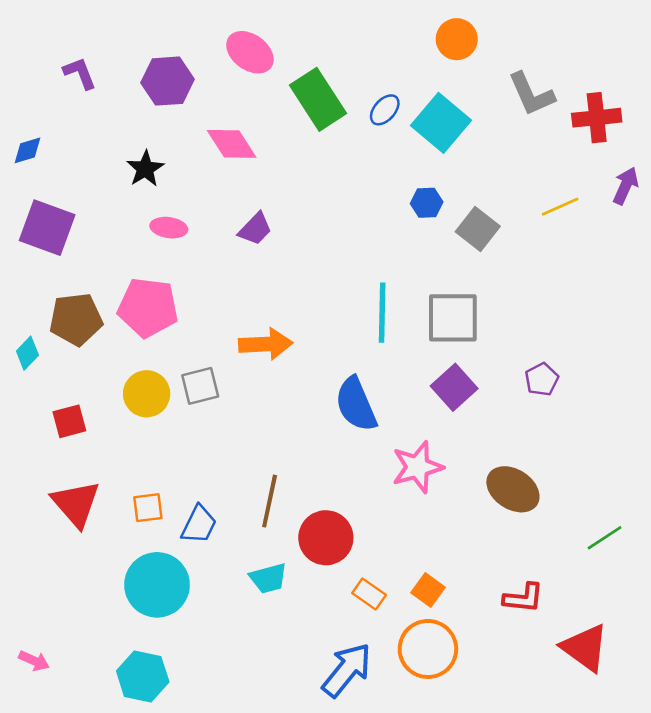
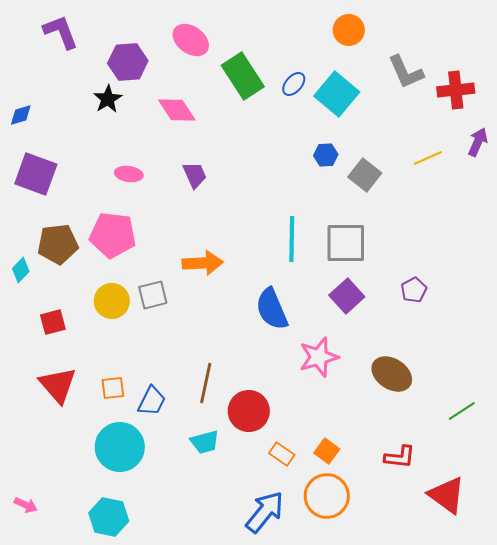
purple L-shape: (80, 73) -> (61, 32), moved, size x1.4
black star: (145, 169) -> (108, 99), moved
purple trapezoid: (255, 229) -> (195, 175), turned -68

